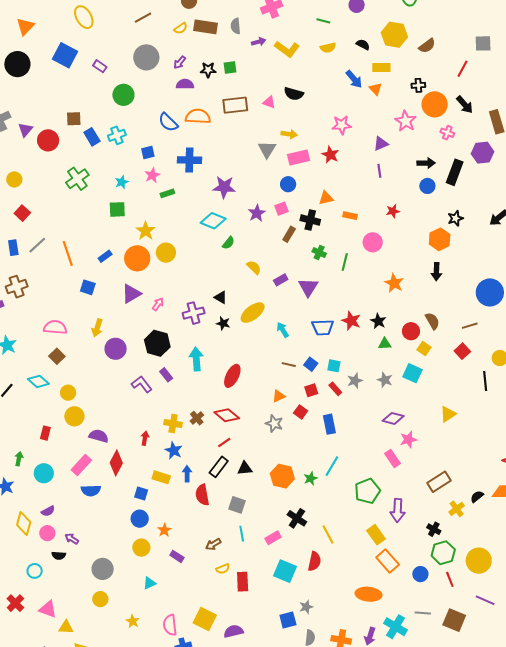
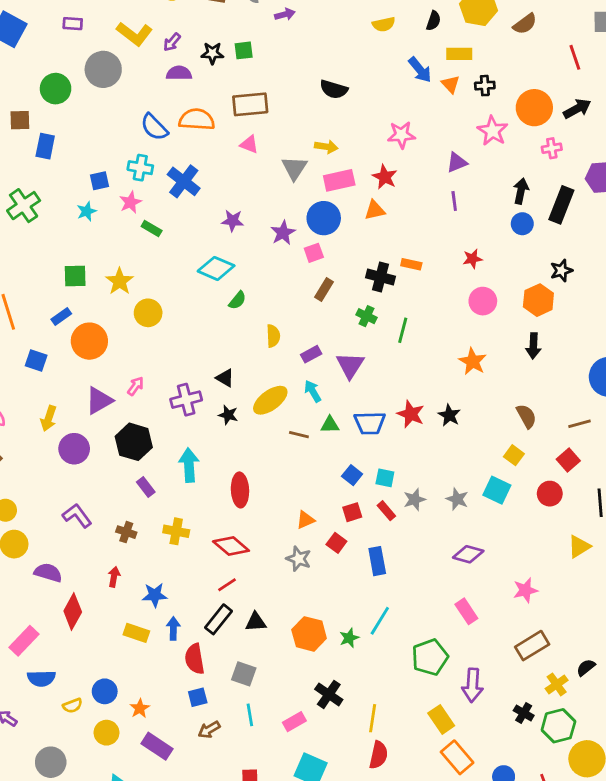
black semicircle: (363, 45) -> (434, 21), turned 80
yellow L-shape: (287, 49) -> (134, 34), moved
gray circle: (146, 57) -> (103, 69), moved
purple rectangle: (100, 66) -> (73, 24), moved, turned -32
red line: (463, 69) -> (575, 57), turned -48
black cross: (418, 85) -> (485, 86), moved
green circle: (123, 95) -> (56, 89), moved
pink triangle: (269, 102) -> (249, 144), moved
black arrow: (465, 105) -> (577, 109), turned -78
pink cross: (447, 133) -> (552, 148), turned -32
cyan cross: (117, 135) -> (140, 168), moved, turned 30
blue rectangle: (92, 137) -> (45, 146), turned 42
blue square: (148, 152) -> (100, 181), moved
blue cross: (189, 160) -> (184, 181), turned 35
black arrow: (426, 163) -> (521, 191), turned -78
blue circle: (288, 184) -> (324, 218), size x1.5
purple star: (224, 187) -> (233, 221), size x0.7
green rectangle: (167, 193) -> (152, 228), turned 48
orange triangle: (326, 198) -> (375, 210), moved
green square: (117, 209) -> (75, 276), moved
purple star: (257, 213) -> (283, 233), moved
black cross: (310, 220) -> (380, 277), moved
pink circle: (373, 242) -> (483, 301), moved
orange circle: (137, 258) -> (89, 341), moved
yellow semicircle: (254, 267) -> (273, 336), turned 42
purple triangle: (131, 294) -> (99, 401), moved
cyan arrow: (283, 330) -> (313, 391), moved
red circle: (411, 331) -> (550, 494), moved
green triangle: (385, 344) -> (330, 425), moved
brown line: (289, 365) -> (299, 435), moved
red ellipse: (232, 376) -> (240, 490), turned -30
purple L-shape: (142, 384) -> (77, 516), moved
yellow triangle: (448, 414) -> (579, 547), moved
brown cross: (197, 418) -> (126, 532), moved, turned -32
yellow cross: (173, 423) -> (176, 531), moved
pink star: (408, 440) -> (525, 590), moved
blue star: (174, 450) -> (155, 595), turned -30
pink rectangle: (81, 465) -> (24, 641), moved
blue semicircle: (91, 490) -> (41, 678), moved
blue square: (141, 493) -> (198, 697), moved, turned -32
yellow line: (328, 534) -> (373, 718), turned 36
green hexagon: (443, 553) -> (558, 726), moved
purple rectangle: (177, 556) -> (157, 746), size x1.5
red semicircle: (314, 561) -> (379, 755), moved
yellow semicircle: (223, 569) -> (72, 706), moved

